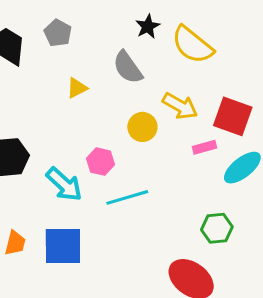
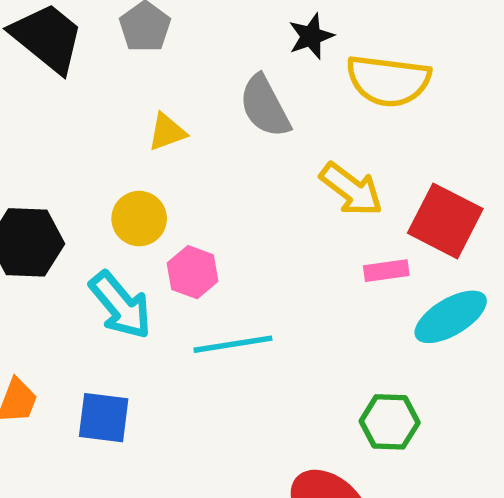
yellow semicircle: (192, 45) -> (388, 81), turned -39
yellow circle: (142, 127) -> (139, 219), moved
blue square: (63, 246) -> (104, 418), size x0.7

